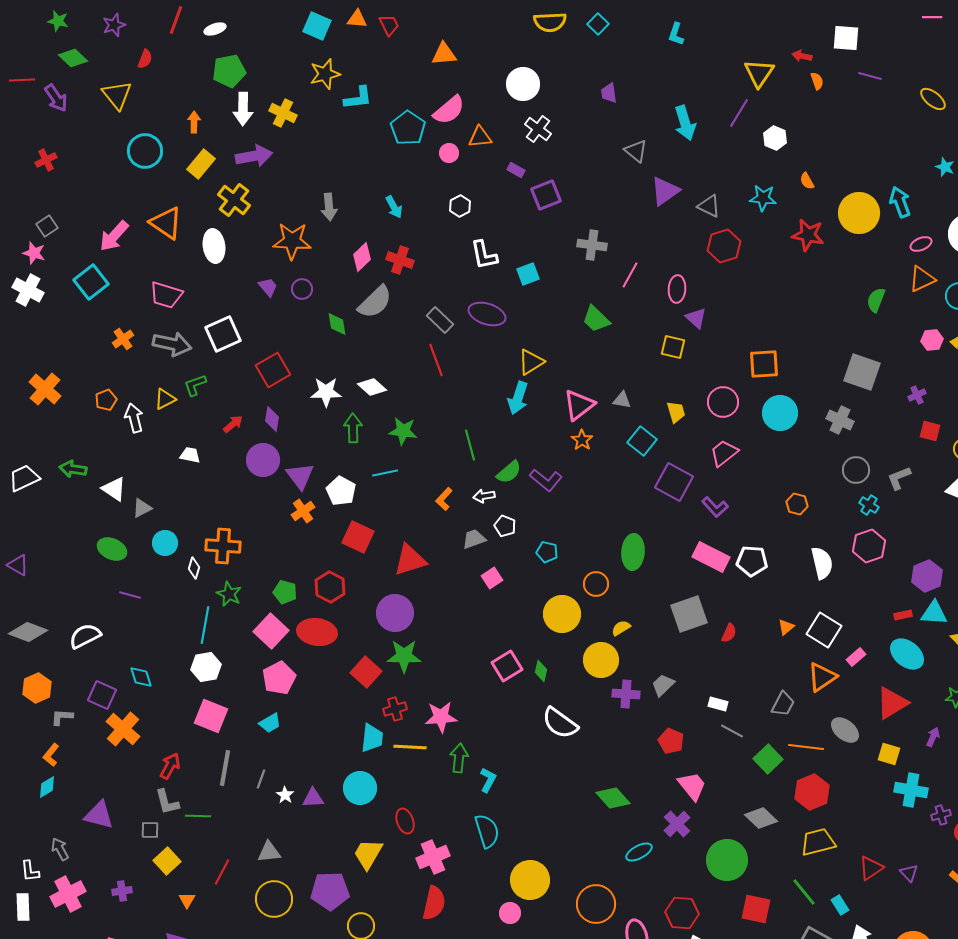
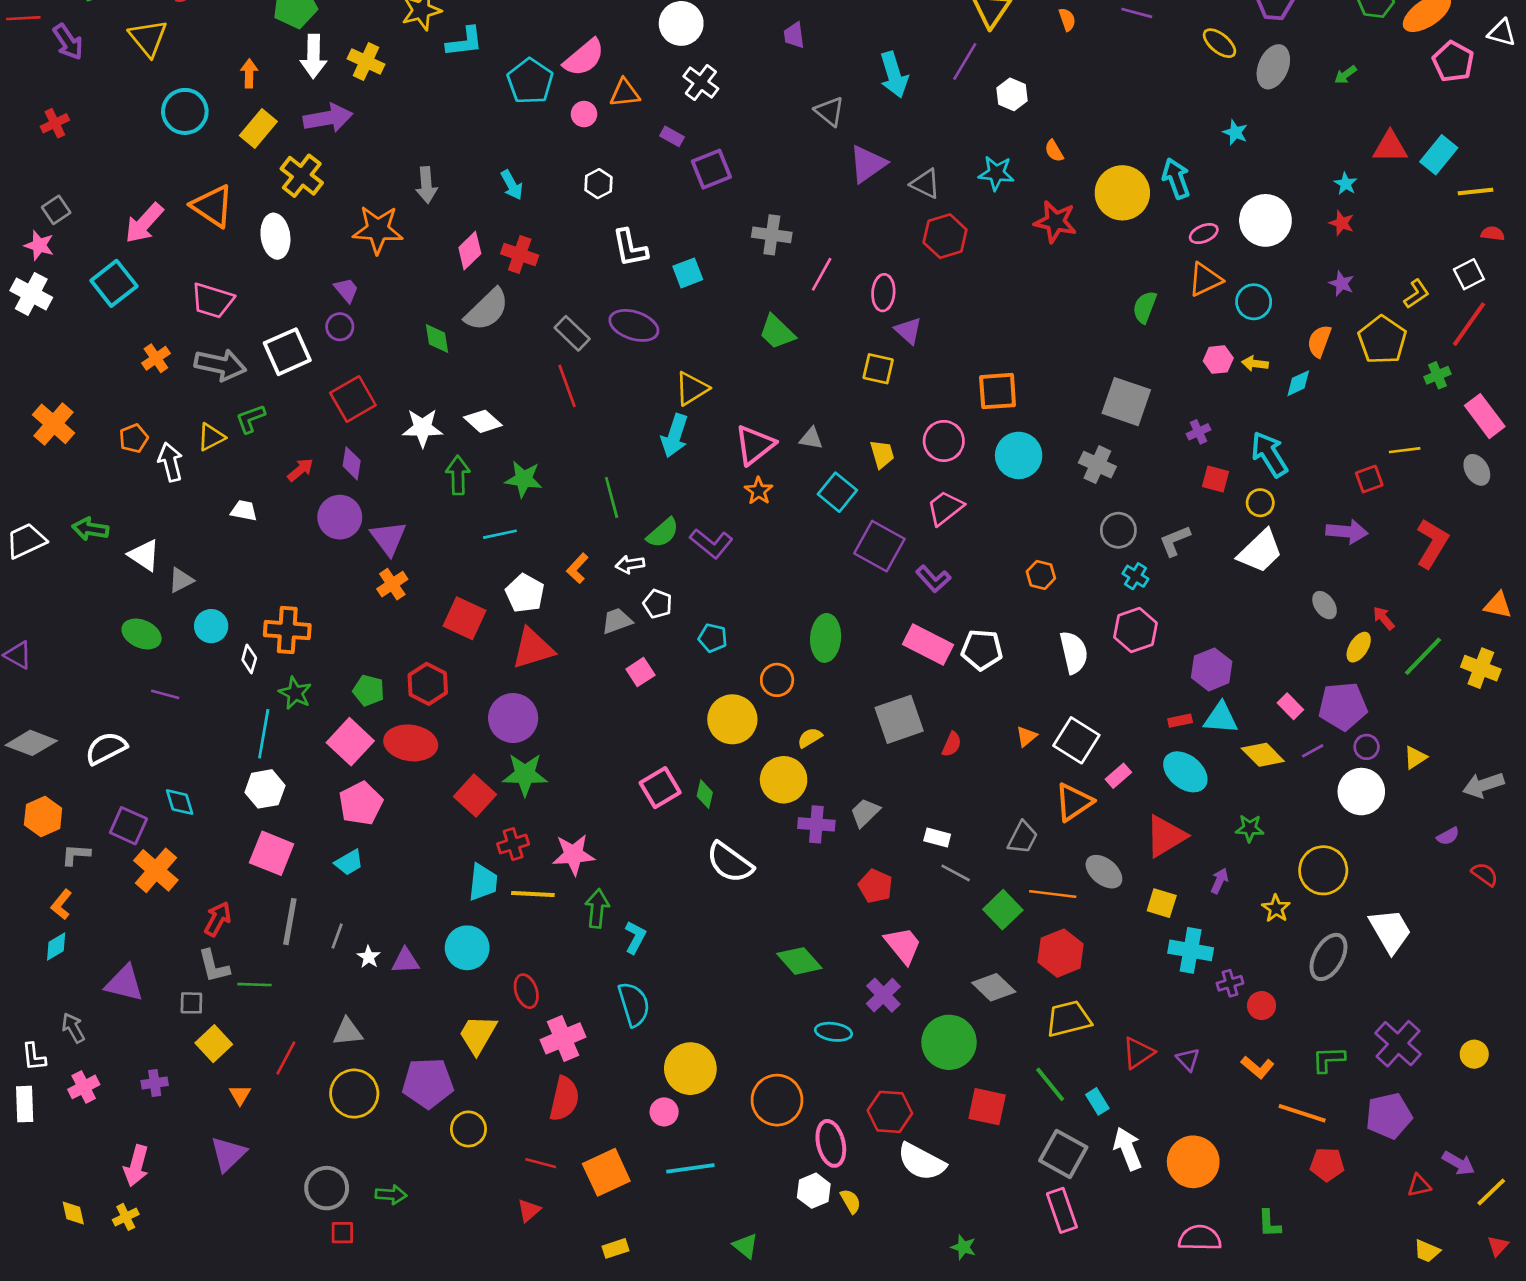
purple circle: (302, 289) -> (340, 327), moved
white pentagon: (341, 491) -> (525, 593), moved
cyan ellipse: (639, 852) -> (833, 1032), turned 36
pink cross: (68, 894) -> (84, 1087), size x0.7

